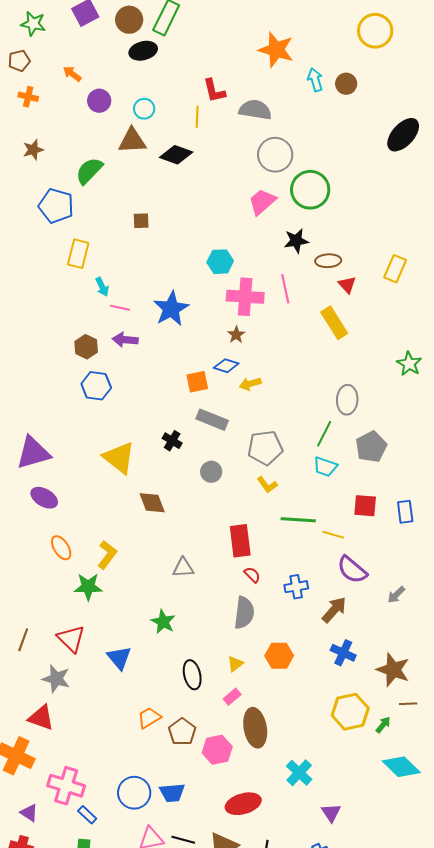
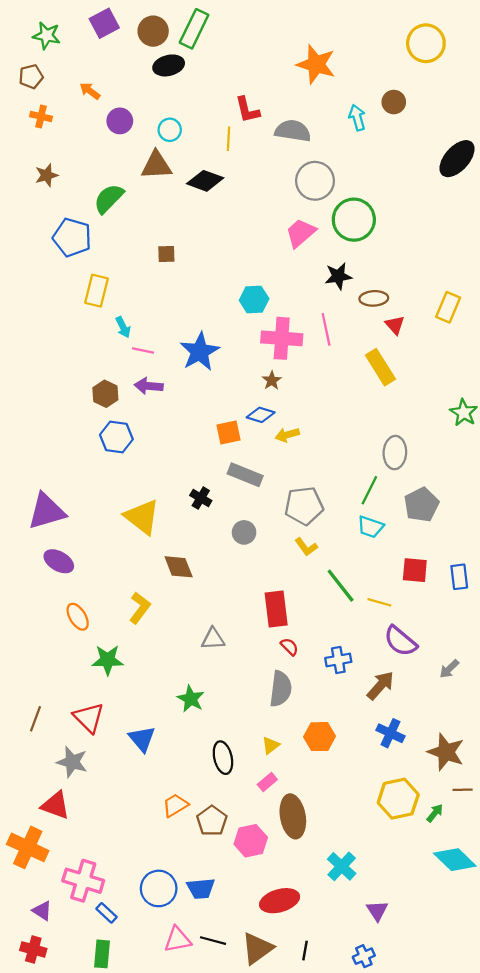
cyan arrow: (315, 80) -> (357, 118), moved
green line: (298, 520) -> (341, 586), turned 48
yellow L-shape: (107, 555) -> (140, 608), moved

